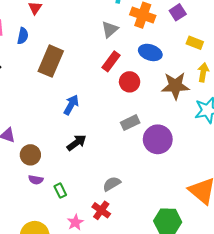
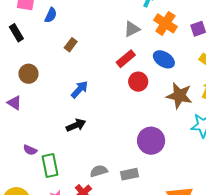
brown rectangle: (51, 61) -> (71, 45), size x0.5
gray rectangle: (130, 123) -> (130, 174), moved
brown circle: (30, 155) -> (28, 74), moved
green rectangle: (60, 191) -> (50, 166), size x1.6

